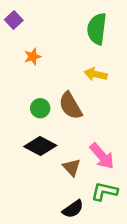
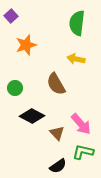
orange star: (33, 57) -> (26, 45), size x1.5
green circle: (40, 108) -> (15, 88), moved

